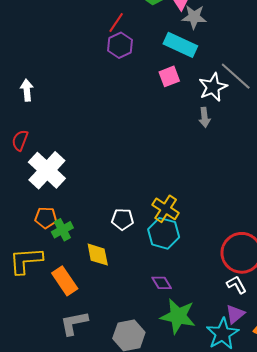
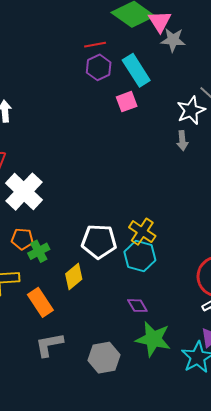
red line: (116, 23) -> (95, 45), turned 45
cyan rectangle: (180, 45) -> (136, 70), moved, turned 32
pink square: (169, 76) -> (127, 102), moved
white pentagon: (123, 219) -> (99, 241), size x1.6
yellow diamond: (98, 255) -> (74, 276), turned 60

